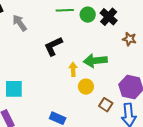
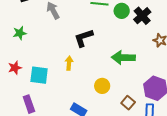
yellow arrow: (73, 69) -> (69, 63), moved
yellow circle: (86, 87) -> (102, 86), moved

